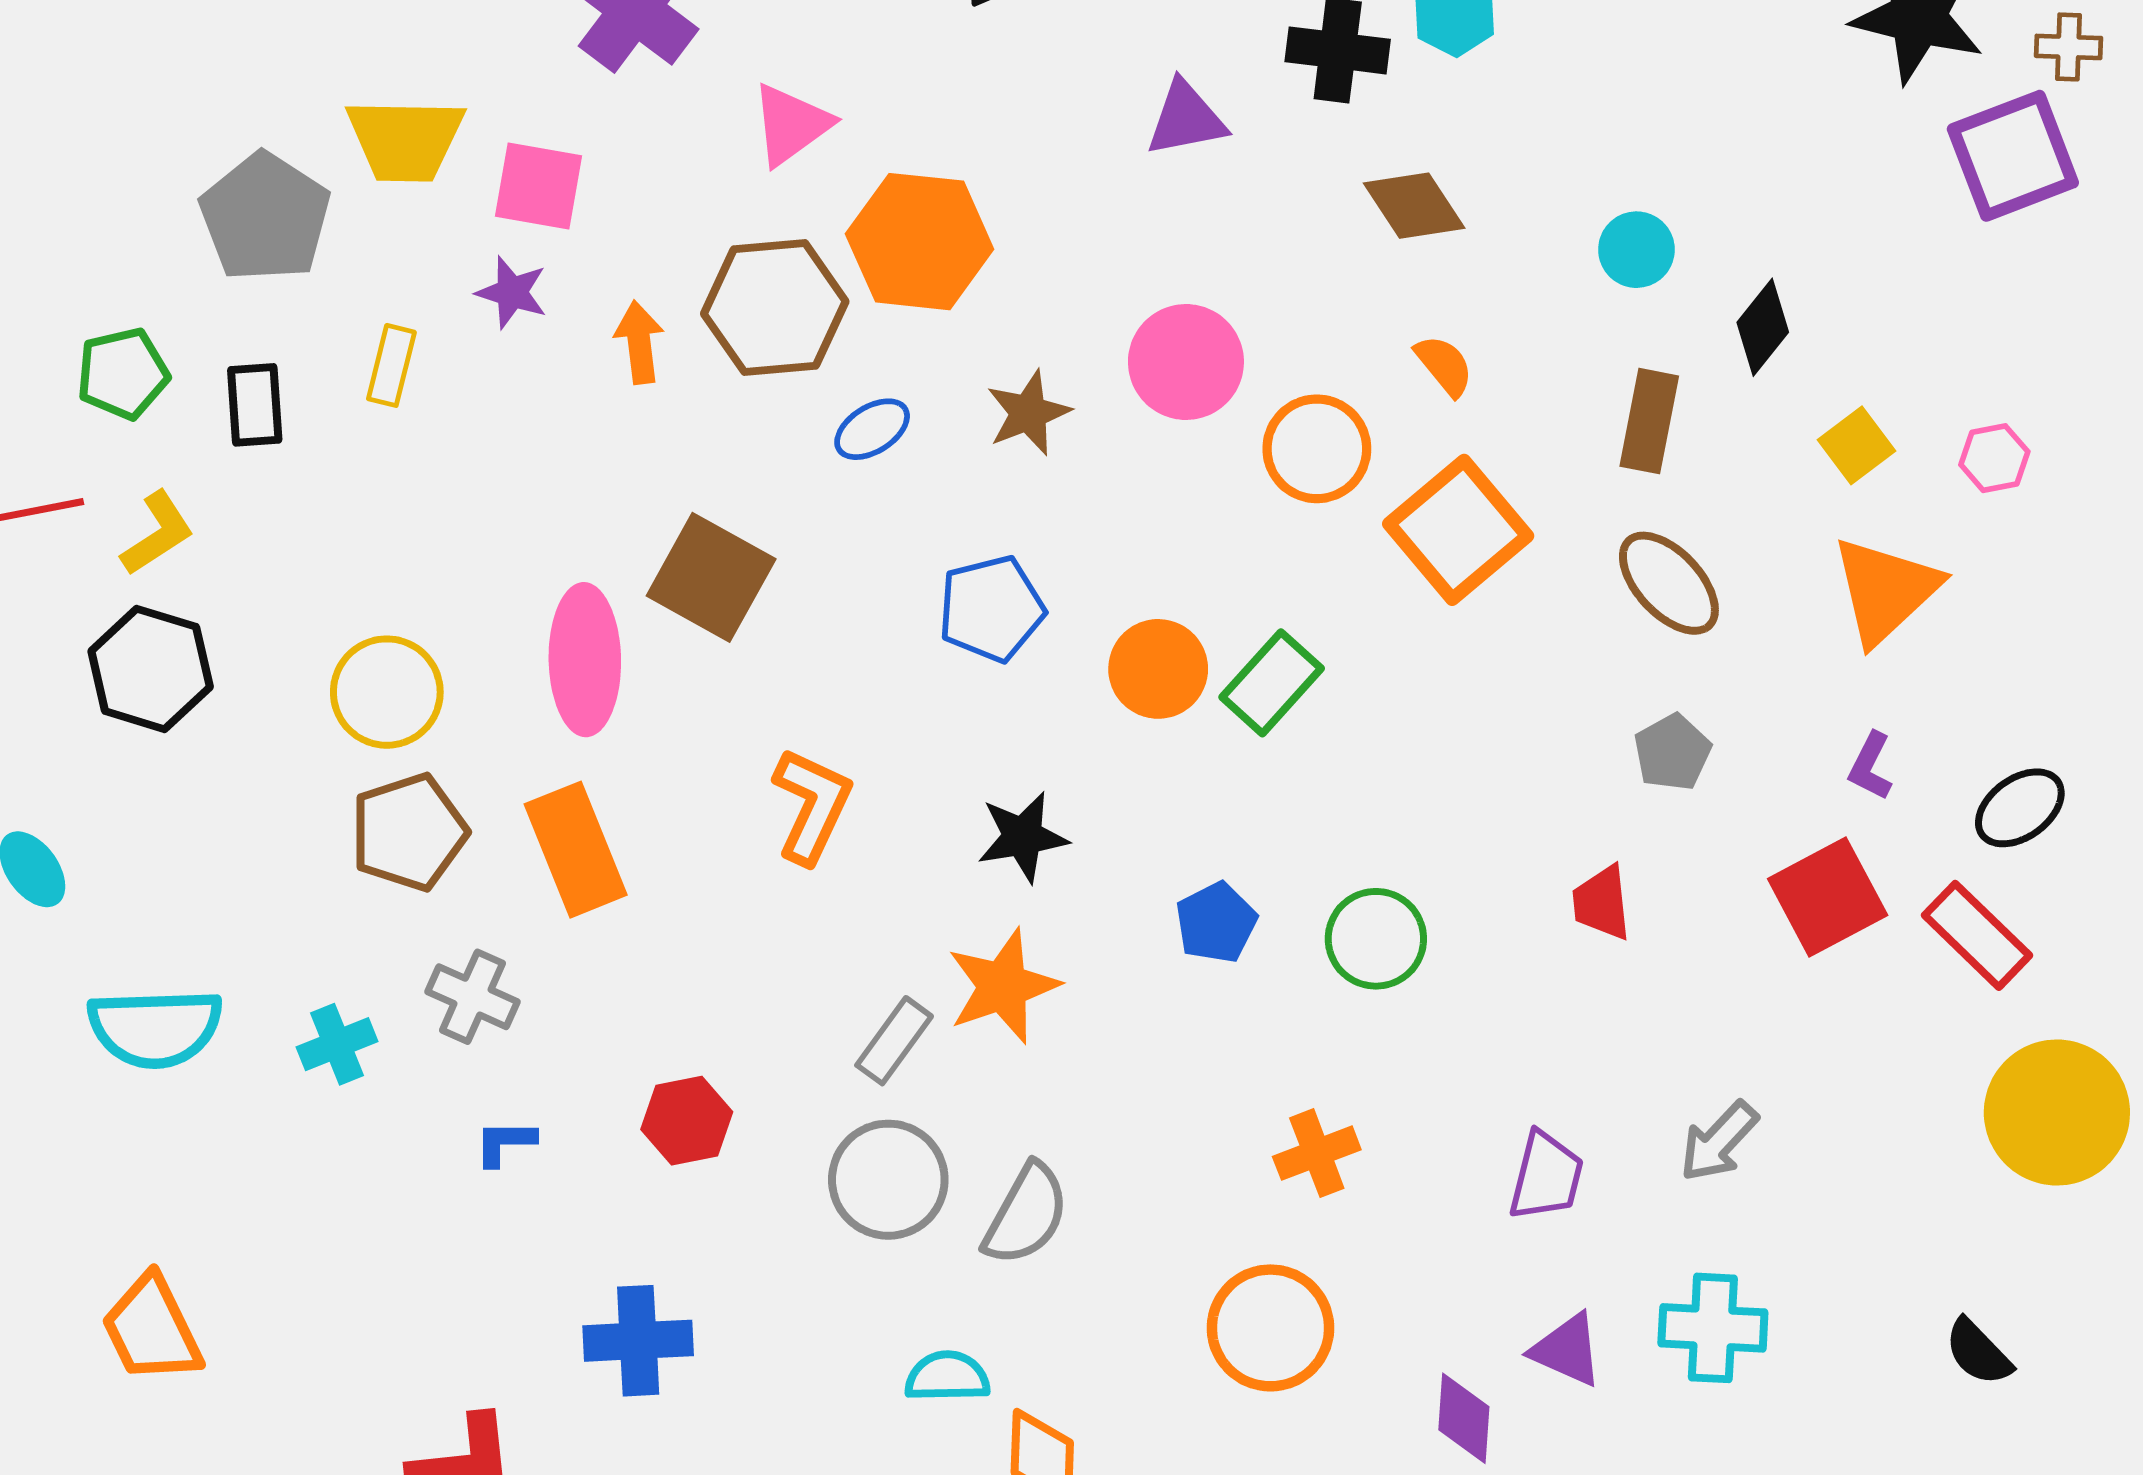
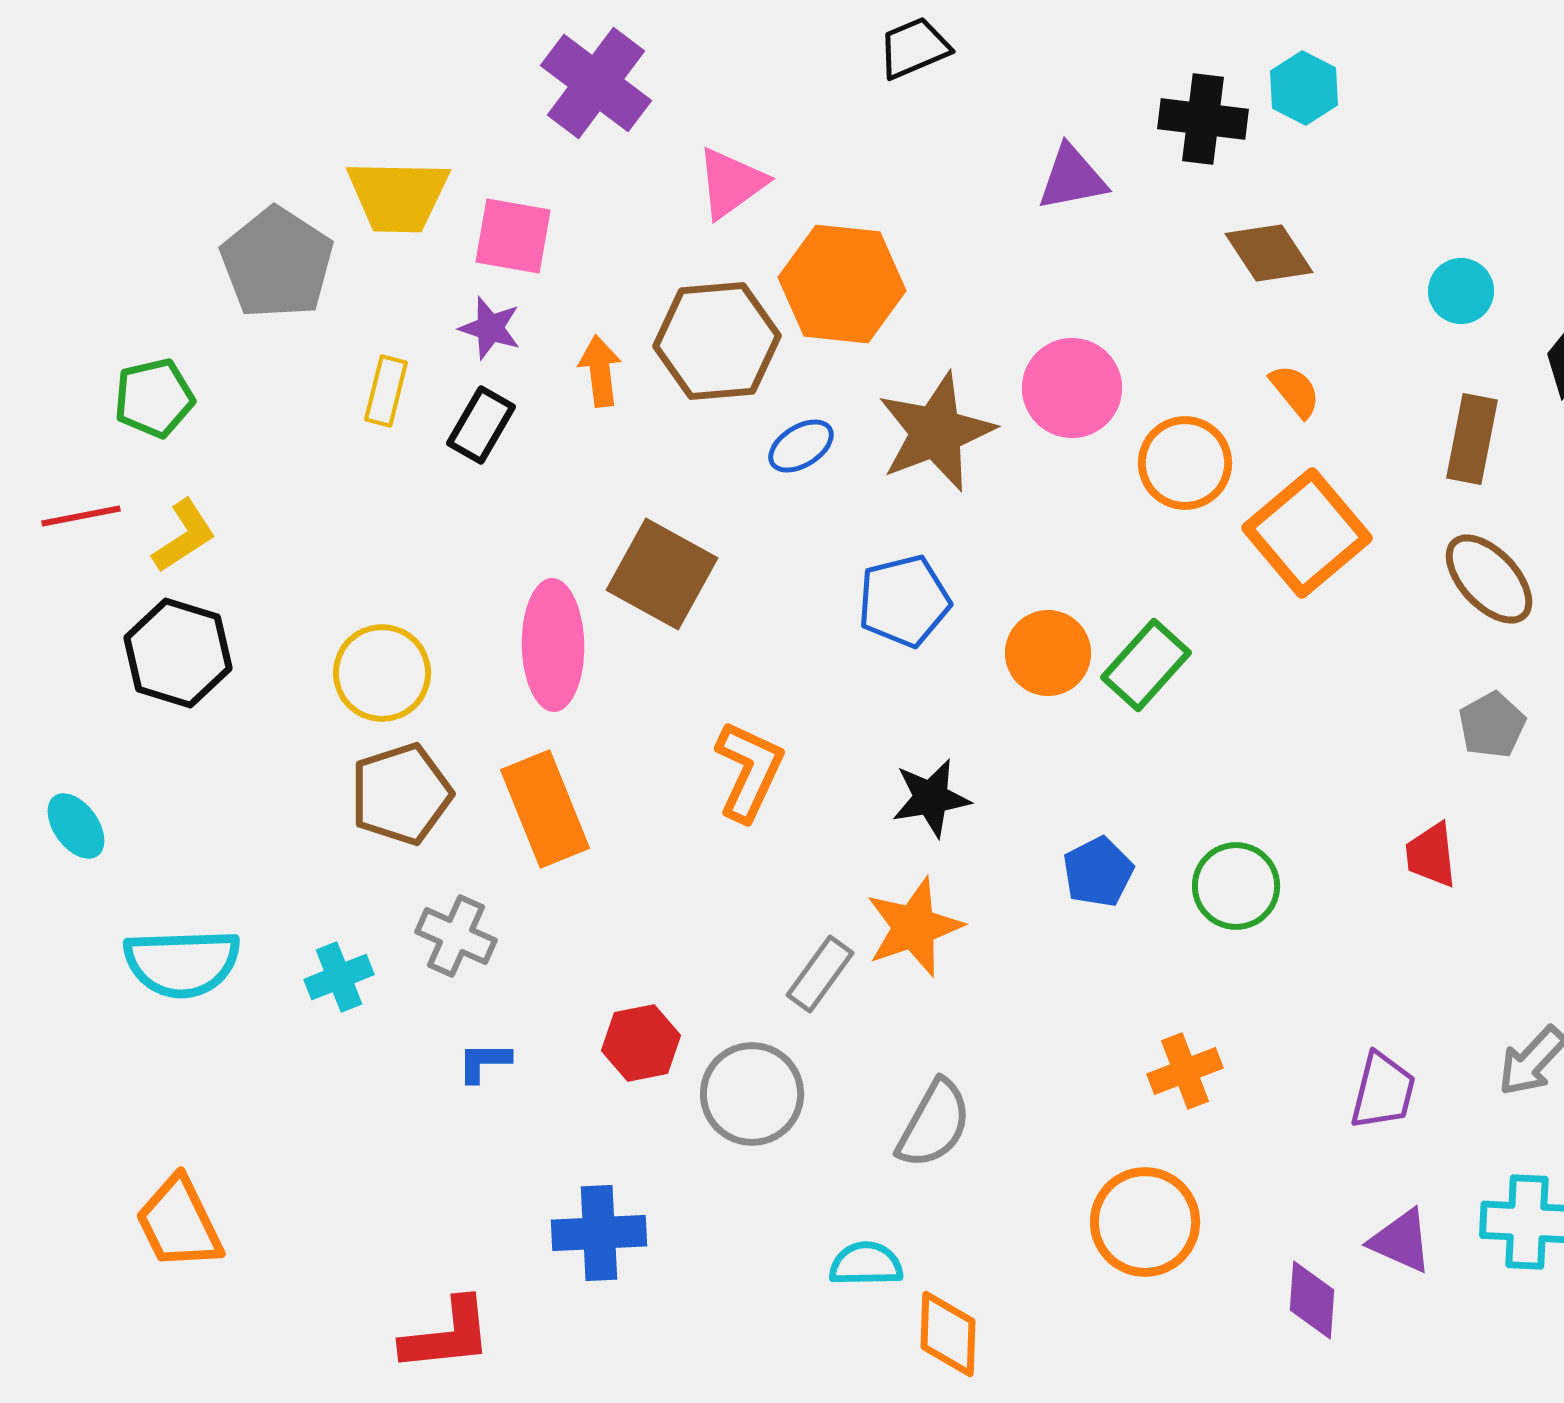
black rectangle: (255, 405) -> (481, 425), moved, turned 34
brown star: (1028, 413) -> (936, 432), size x1.6
gray circle: (888, 1180) -> (752, 1094), moved

